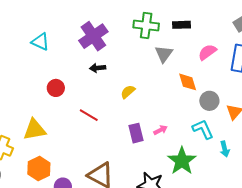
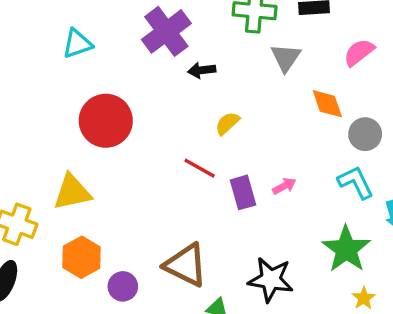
cyan triangle: (40, 42) -> (77, 44), turned -42
black arrow: (98, 68) -> (202, 70), moved
red circle: (56, 88) -> (106, 121), size x1.8
red line: (89, 115) -> (200, 168), moved
green star: (182, 161) -> (346, 249), moved

